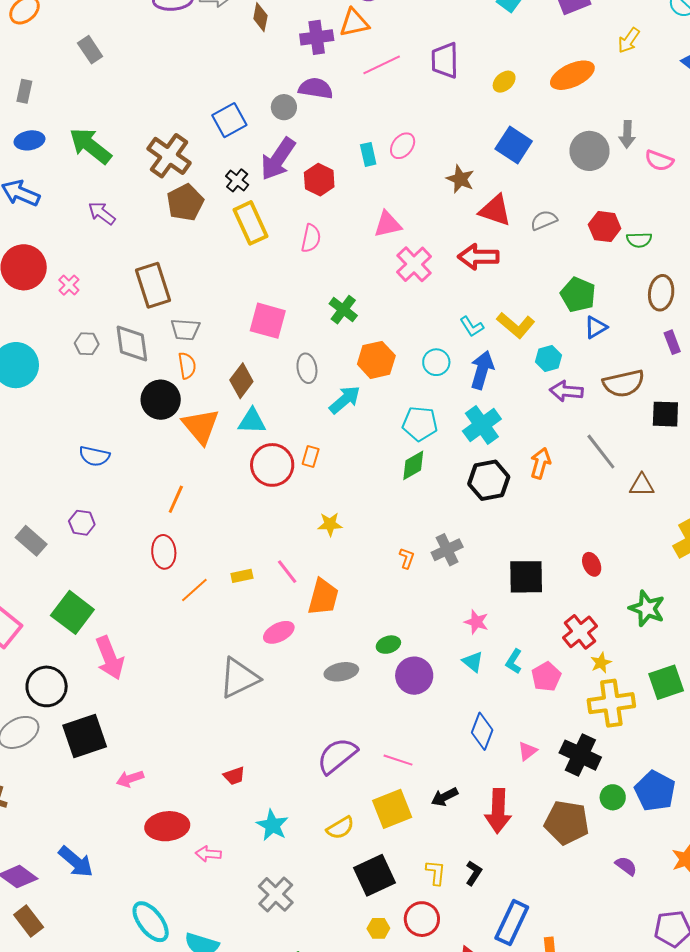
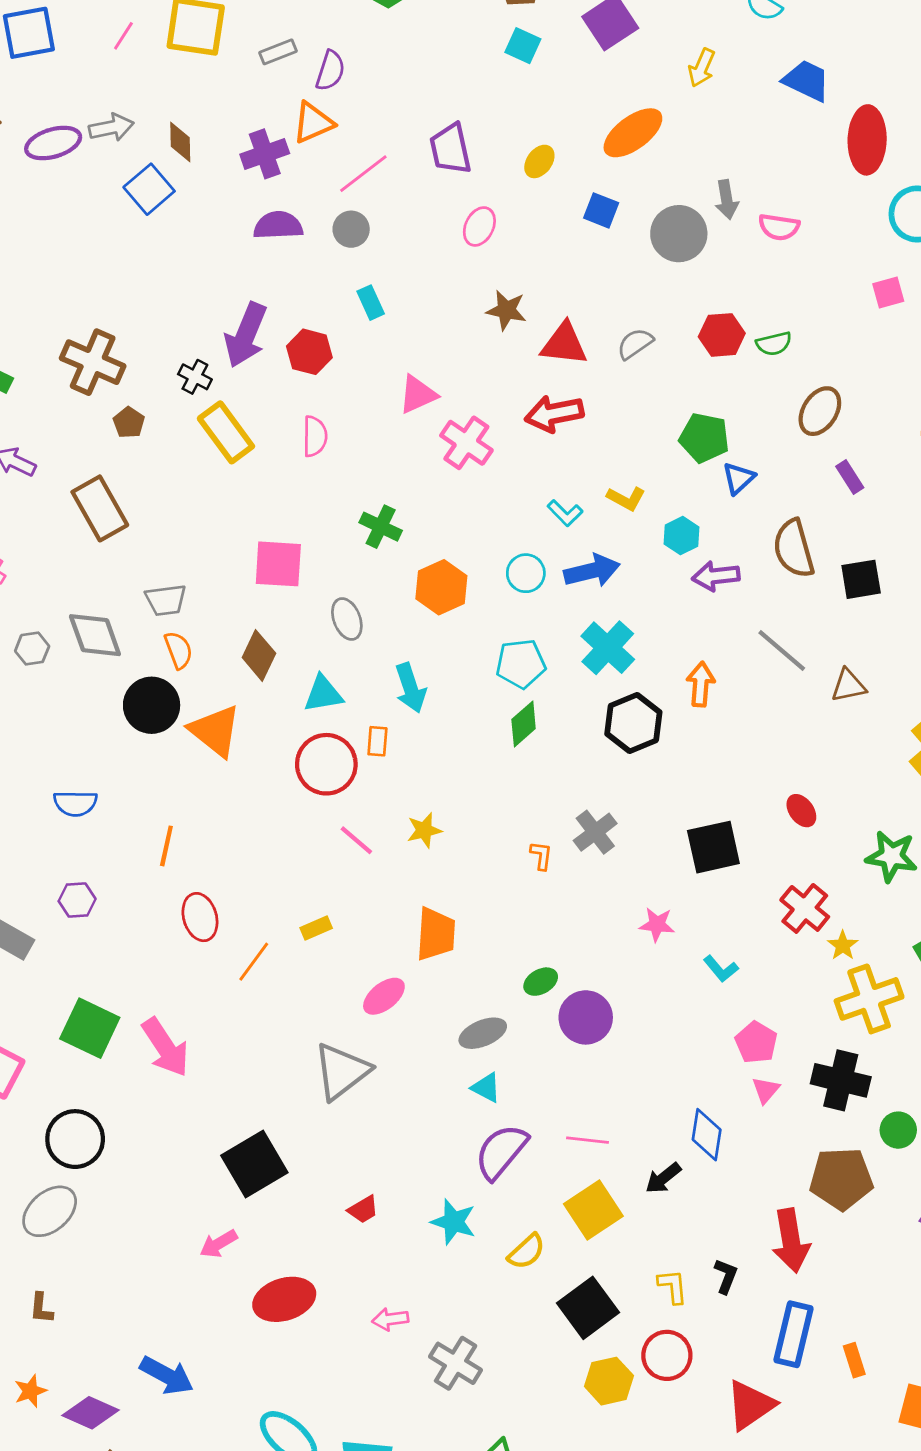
gray circle: (284, 107) -> (351, 229), moved
blue square: (229, 120) -> (149, 189), moved
blue square: (514, 145) -> (601, 210), moved, size x0.7
pink ellipse: (403, 146) -> (479, 226), moved
brown pentagon: (185, 202) -> (129, 423), size x0.6
brown rectangle: (153, 285) -> (100, 508), moved
brown ellipse: (661, 293) -> (820, 411), turned 36
yellow L-shape: (516, 325) -> (626, 498), size x0.7
blue arrow: (482, 370) -> (592, 571), turned 72
brown semicircle: (624, 383) -> (794, 549), turned 99
cyan arrow: (345, 400) -> (410, 688), moved, turned 124
cyan triangle: (252, 421) -> (323, 694), moved
orange line: (176, 499) -> (166, 846), moved
pink line: (287, 572) -> (356, 840), moved
pink arrow: (110, 658) -> (165, 1047), moved
cyan L-shape: (514, 661) -> (721, 969), turned -60
cyan triangle: (473, 662) -> (486, 1088), moved
pink pentagon: (546, 677) -> (756, 1042), moved
blue diamond: (482, 731) -> (707, 1135), moved
black square: (85, 736) -> (254, 1164), moved
red arrow: (498, 811) -> (791, 1241), moved
cyan star: (272, 825) -> (454, 1222), moved
pink arrow: (208, 854) -> (390, 1319), moved
yellow hexagon: (378, 928) -> (609, 1381), size x1.5

